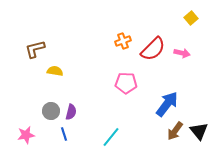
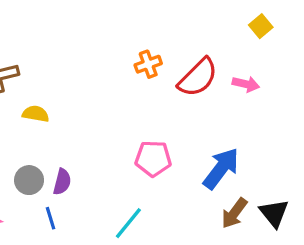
pink pentagon: (126, 83) -> (153, 159), moved

